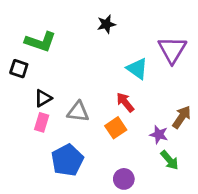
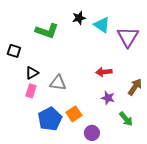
green L-shape: (40, 42) -> (47, 31), moved
cyan triangle: (137, 69) -> (102, 25), moved
red arrow: (125, 102) -> (104, 72), moved, turned -56
orange square: (116, 128) -> (74, 114), moved
purple star: (159, 135) -> (108, 98), moved

